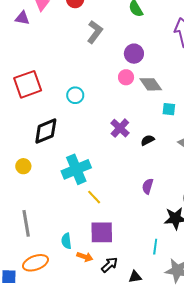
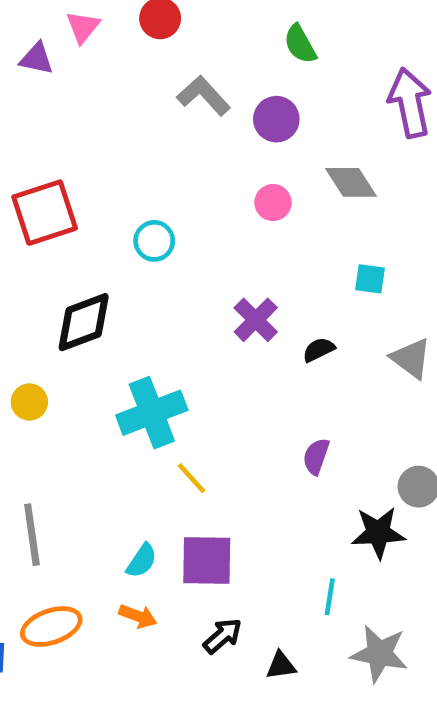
gray L-shape: (95, 32) -> (204, 96), turned -80
purple circle: (134, 54) -> (276, 119), moved
gray diamond: (151, 84) -> (351, 182), moved
cyan semicircle: (66, 241) -> (142, 561), moved, turned -140
orange arrow: (85, 257) -> (138, 616), moved

